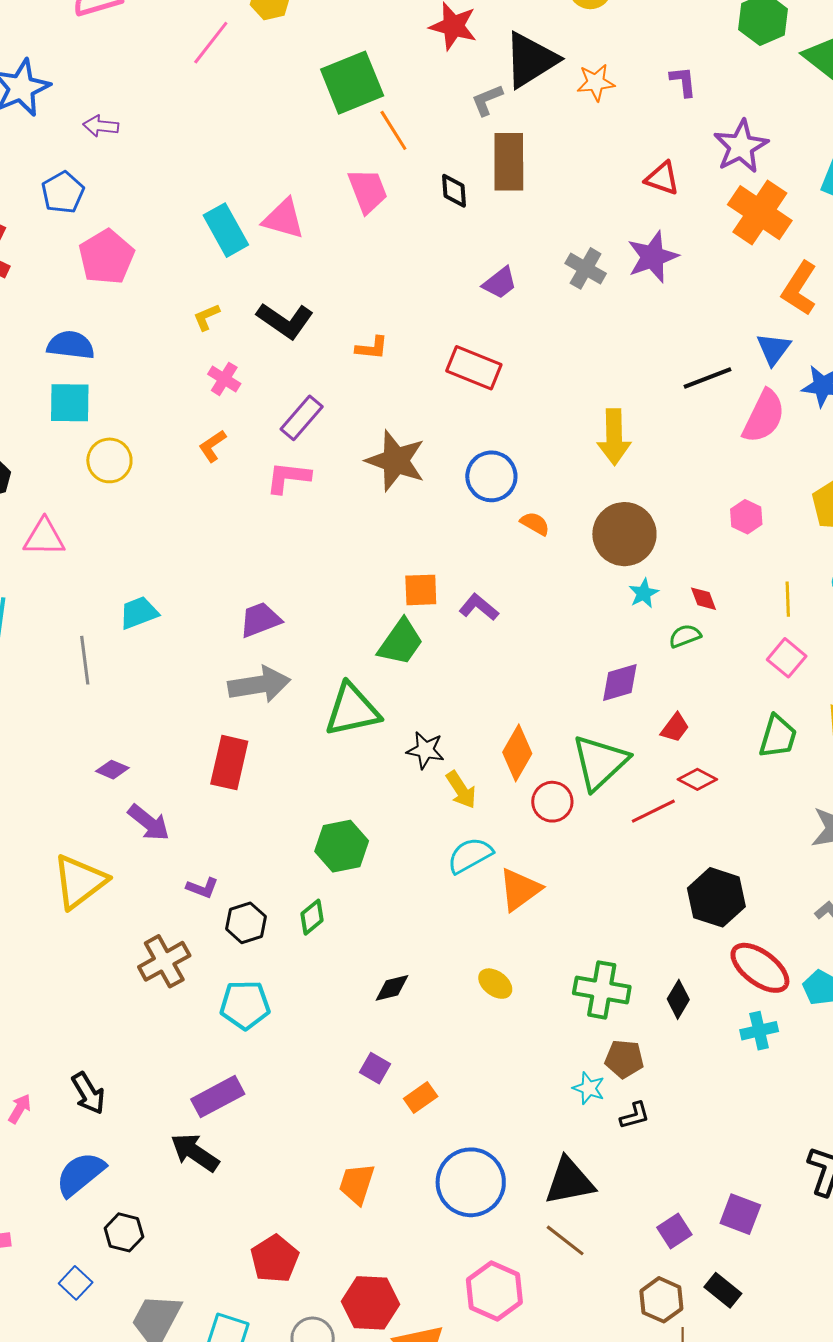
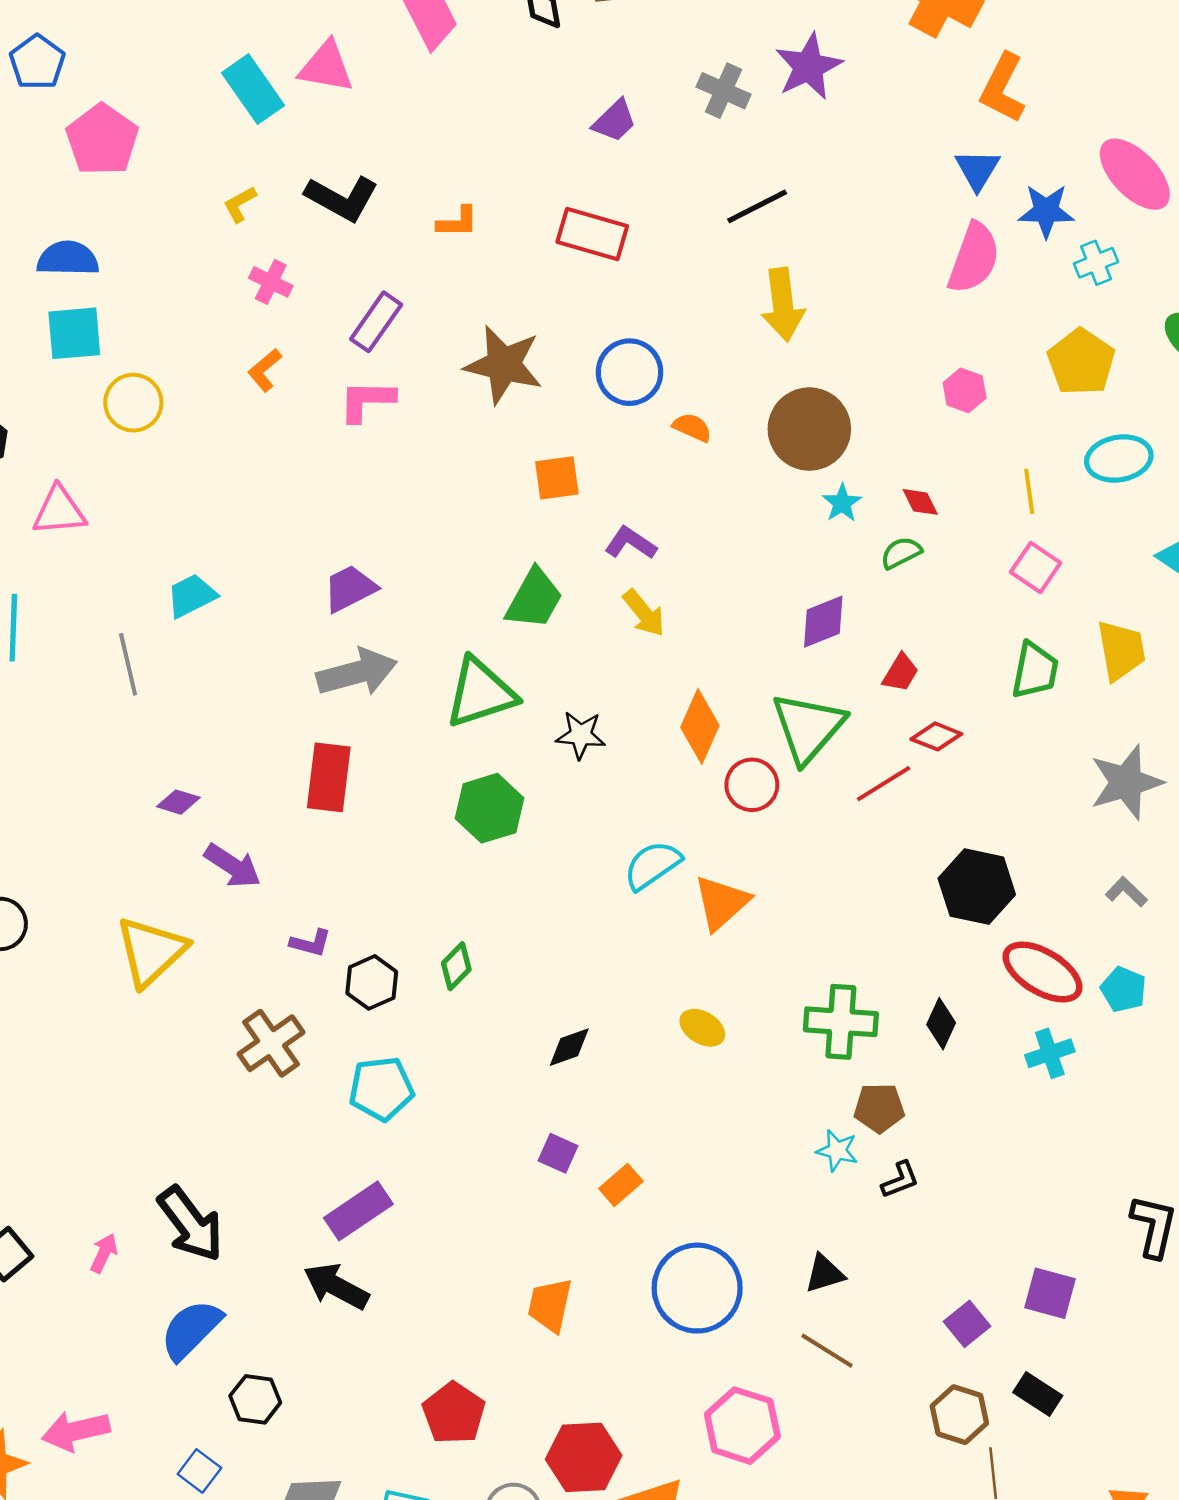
black line: (708, 378) -> (757, 206), moved
orange square: (421, 590) -> (557, 478), moved
yellow arrow: (461, 790) -> (644, 613), moved
green hexagon: (342, 846) -> (490, 808), moved
black arrow: (88, 1093) -> (191, 1224), size x1.4
black triangle: (569, 1181) -> (825, 1274), size x0.6

